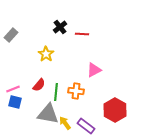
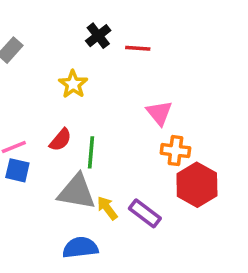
pink triangle: (94, 70) -> (159, 113), turned -42
orange cross: (76, 91) -> (175, 151), moved

